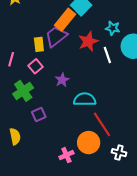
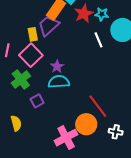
red star: (88, 41) -> (84, 14), moved
pink square: (36, 66) -> (31, 55), size x1.6
cyan semicircle: (85, 99) -> (59, 82), moved
pink cross: (66, 155) -> (66, 138), size x1.6

